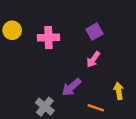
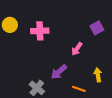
purple square: (94, 31) -> (97, 28), moved

